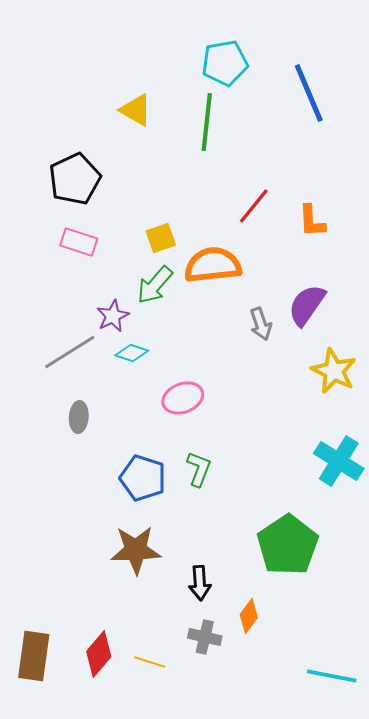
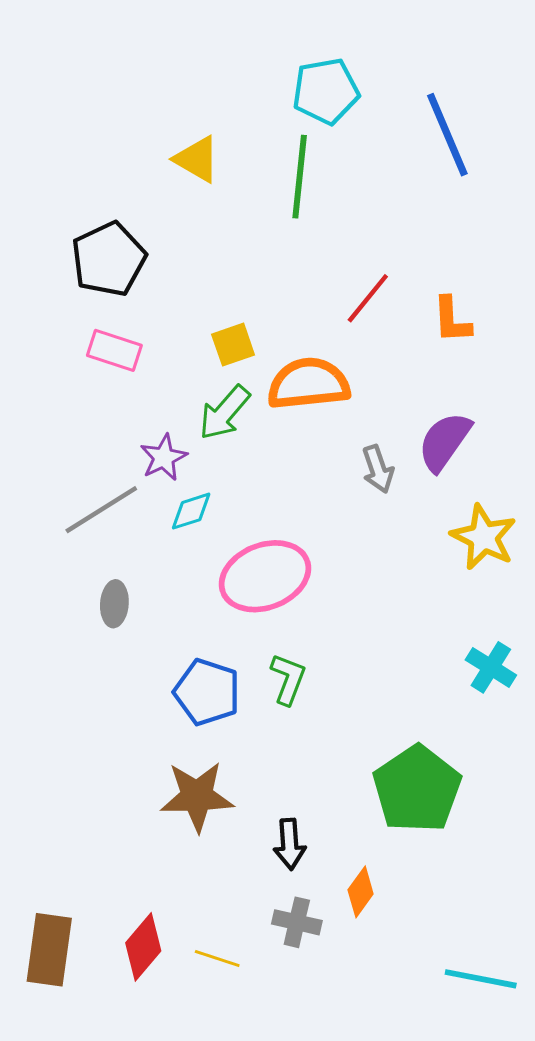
cyan diamond: (132, 353) -> (191, 511), turned -36
pink ellipse: (183, 398) -> (265, 576), size x1.5
cyan cross: (339, 461) -> (491, 667), size x0.7

